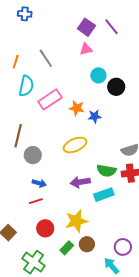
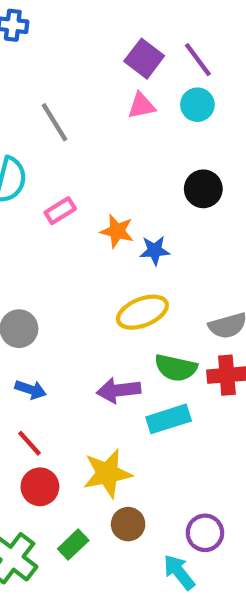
cyan circle: (98, 75) -> (197, 105), moved
pink rectangle: (50, 99) -> (60, 211), size x0.6
yellow ellipse: (75, 145) -> (142, 312), moved
red line: (36, 201) -> (30, 443), moved, turned 64
green rectangle: (67, 248) -> (73, 545), moved

